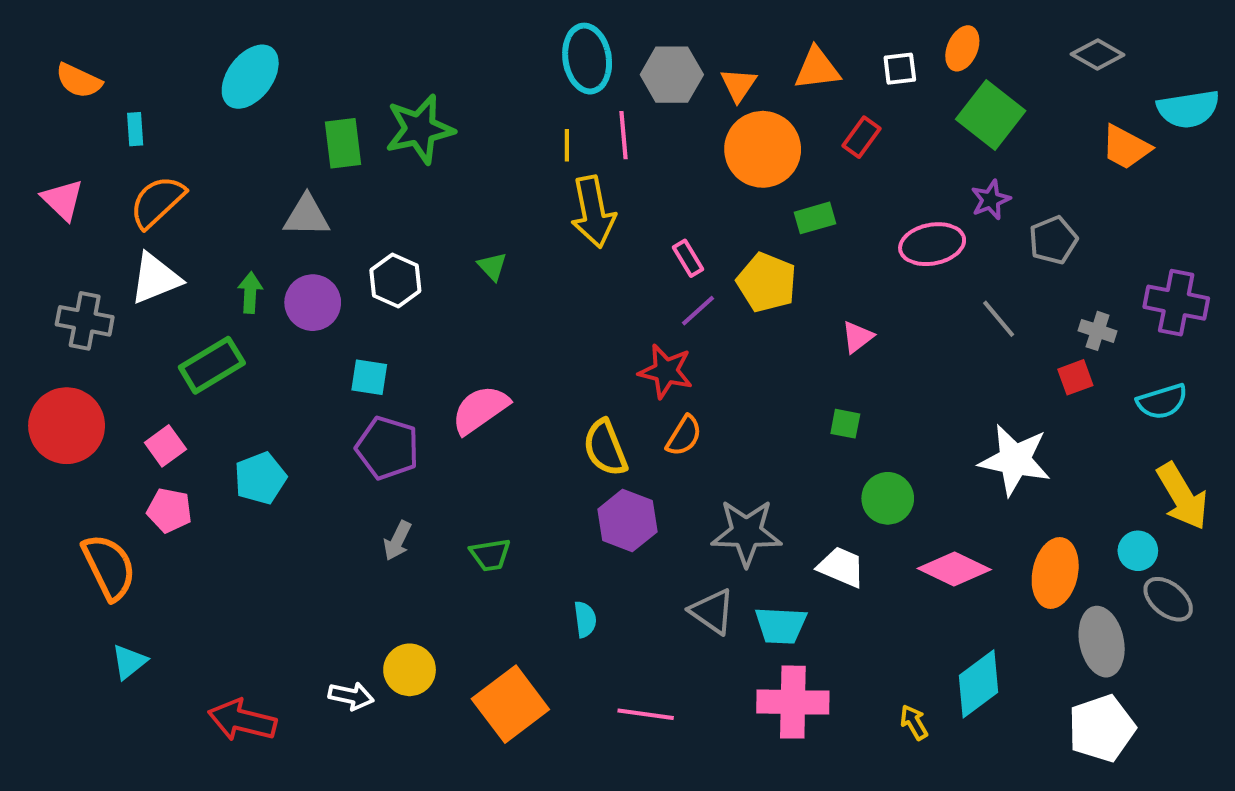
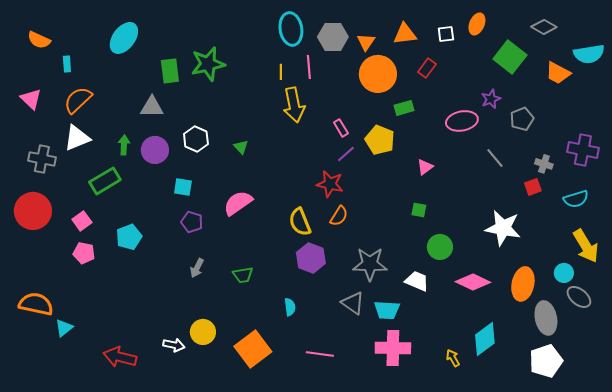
green square: (991, 115) -> (510, 57), moved
green triangle: (492, 266) -> (241, 147), moved
purple pentagon: (387, 448) -> (192, 222), size x0.7
orange semicircle: (109, 567) -> (36, 304), moved, turned -52

